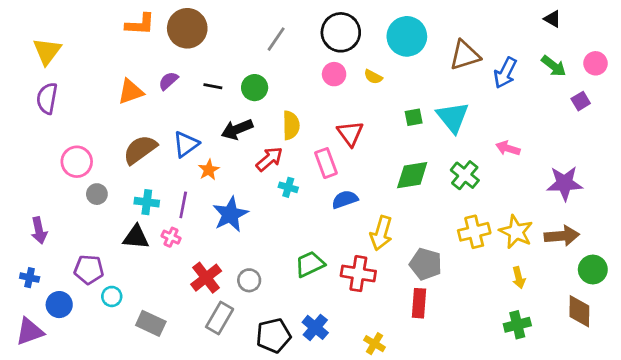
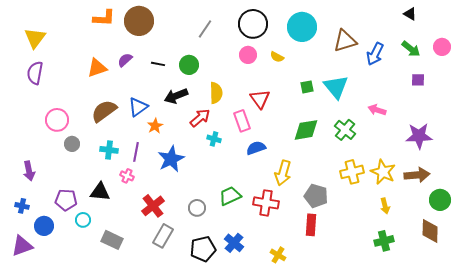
purple square: (581, 101) -> (418, 80), moved, turned 32
black triangle: (136, 237) -> (100, 192), moved
gray circle: (249, 280) -> (197, 208), moved

